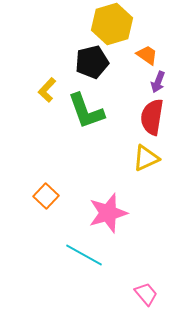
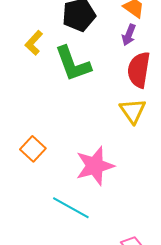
purple arrow: (158, 82) -> (129, 35), moved
yellow triangle: (146, 158) -> (133, 111), turned -40

